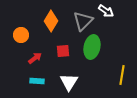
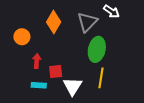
red square: (63, 51) -> (56, 72), moved
red arrow: (35, 58) -> (37, 61), turned -48
yellow line: (122, 75) -> (101, 78), moved

